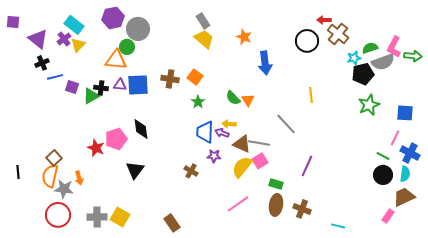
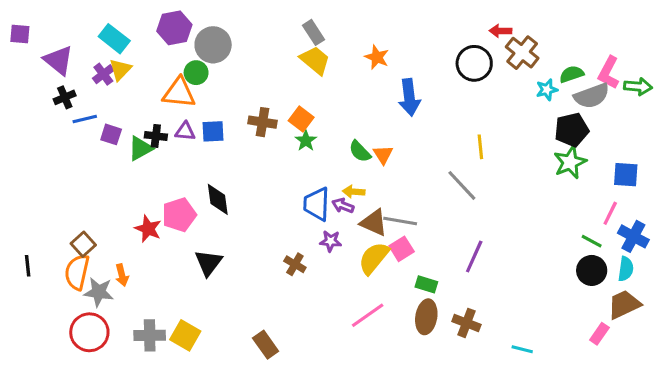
purple cross: (64, 39) -> (103, 74), moved
black pentagon: (363, 74) -> (572, 130), moved
blue square: (138, 85) -> (213, 131), size x0.7
green star: (198, 102) -> (306, 141), moved
gray line: (286, 124) -> (462, 185), moved

